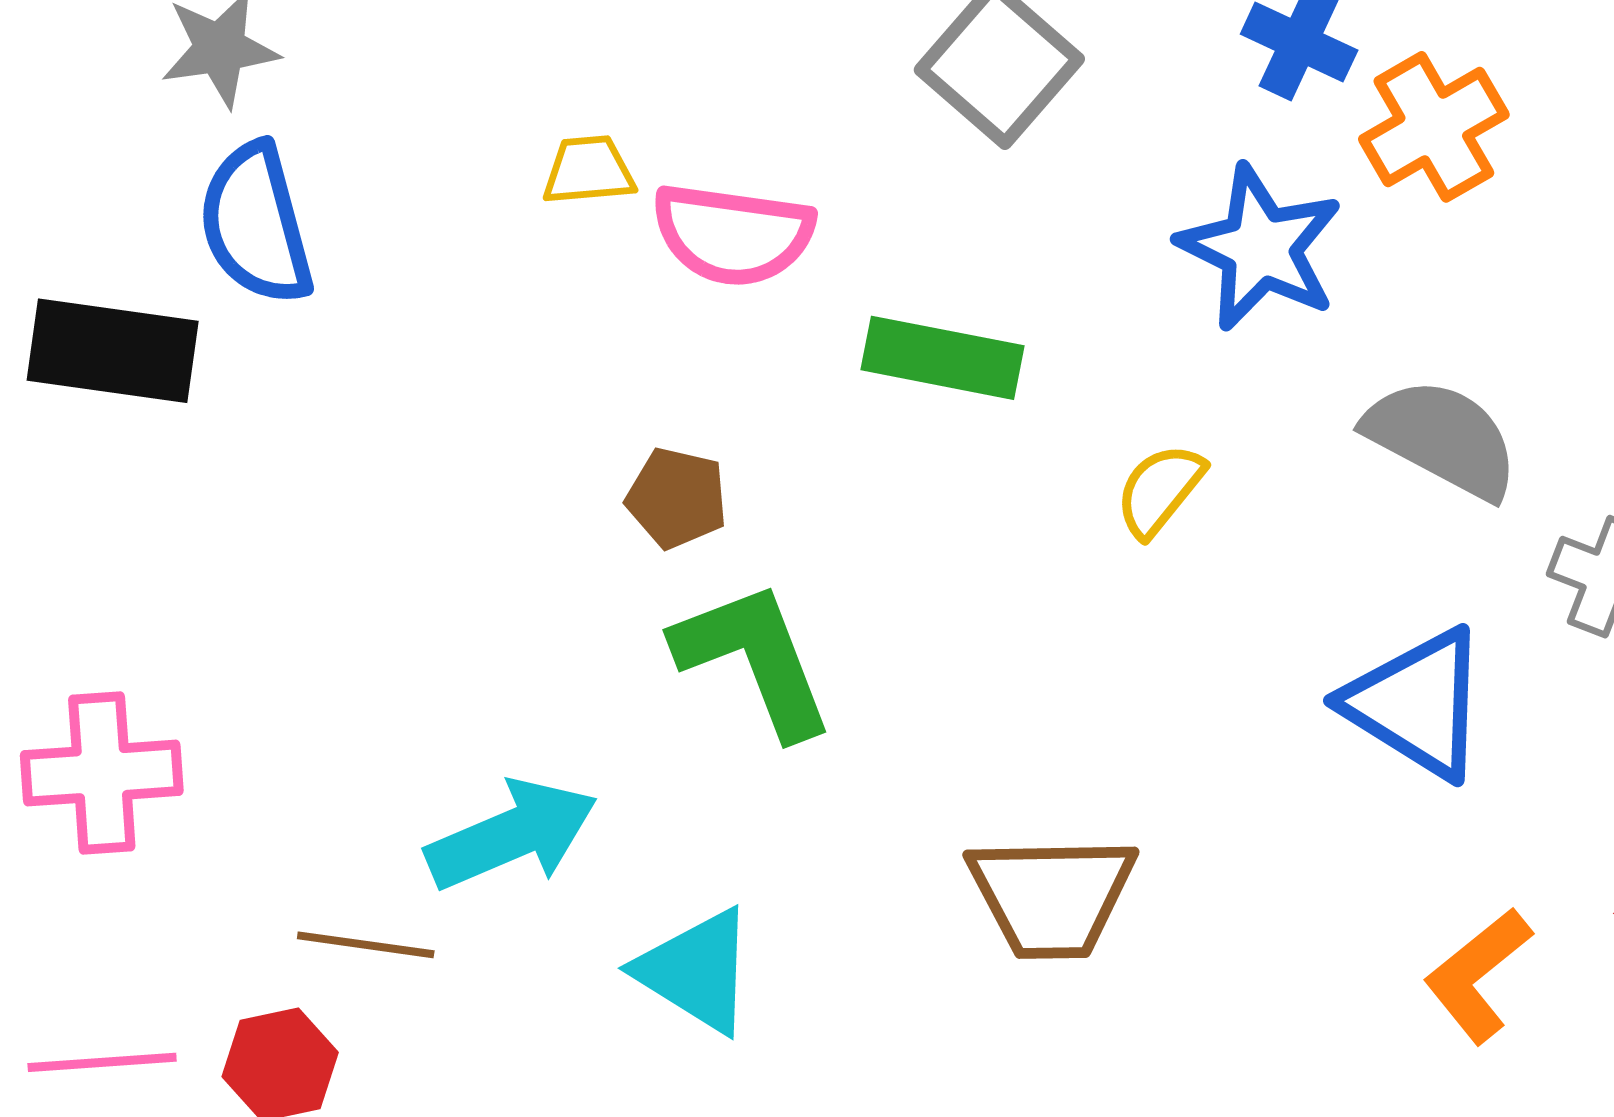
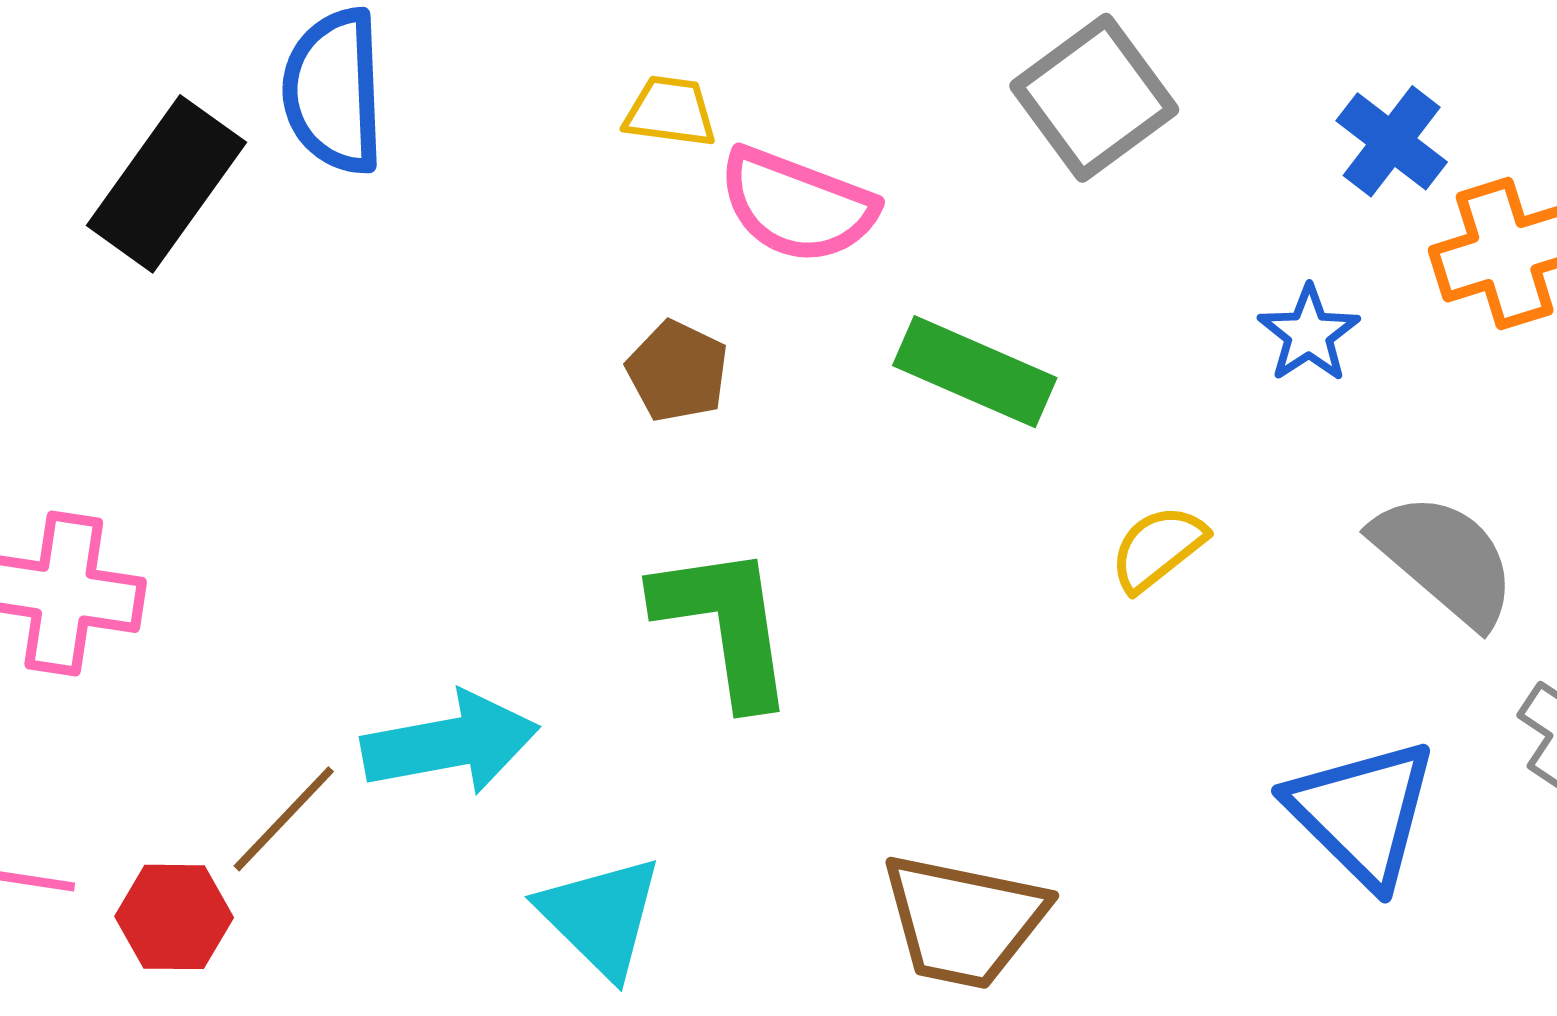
blue star: (1260, 248) -> (1309, 334), size x0.6
black rectangle: (113, 351) -> (166, 184), turned -75
brown pentagon: (677, 498) -> (677, 371), moved
brown line: (366, 945) -> (284, 819), turned -67

